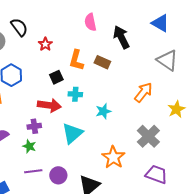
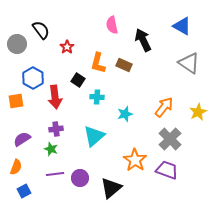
black square: (56, 77) -> (78, 80), turned -32
orange arrow: (143, 92) -> (164, 107), moved
red arrow: (49, 105) -> (55, 97), moved, turned 75
purple trapezoid: (156, 174) -> (167, 170), moved

